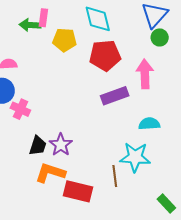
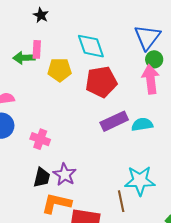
pink arrow: (145, 74) -> (151, 79), moved
pink cross: (20, 109) -> (40, 139), moved
cyan semicircle: (149, 124) -> (142, 124), moved

